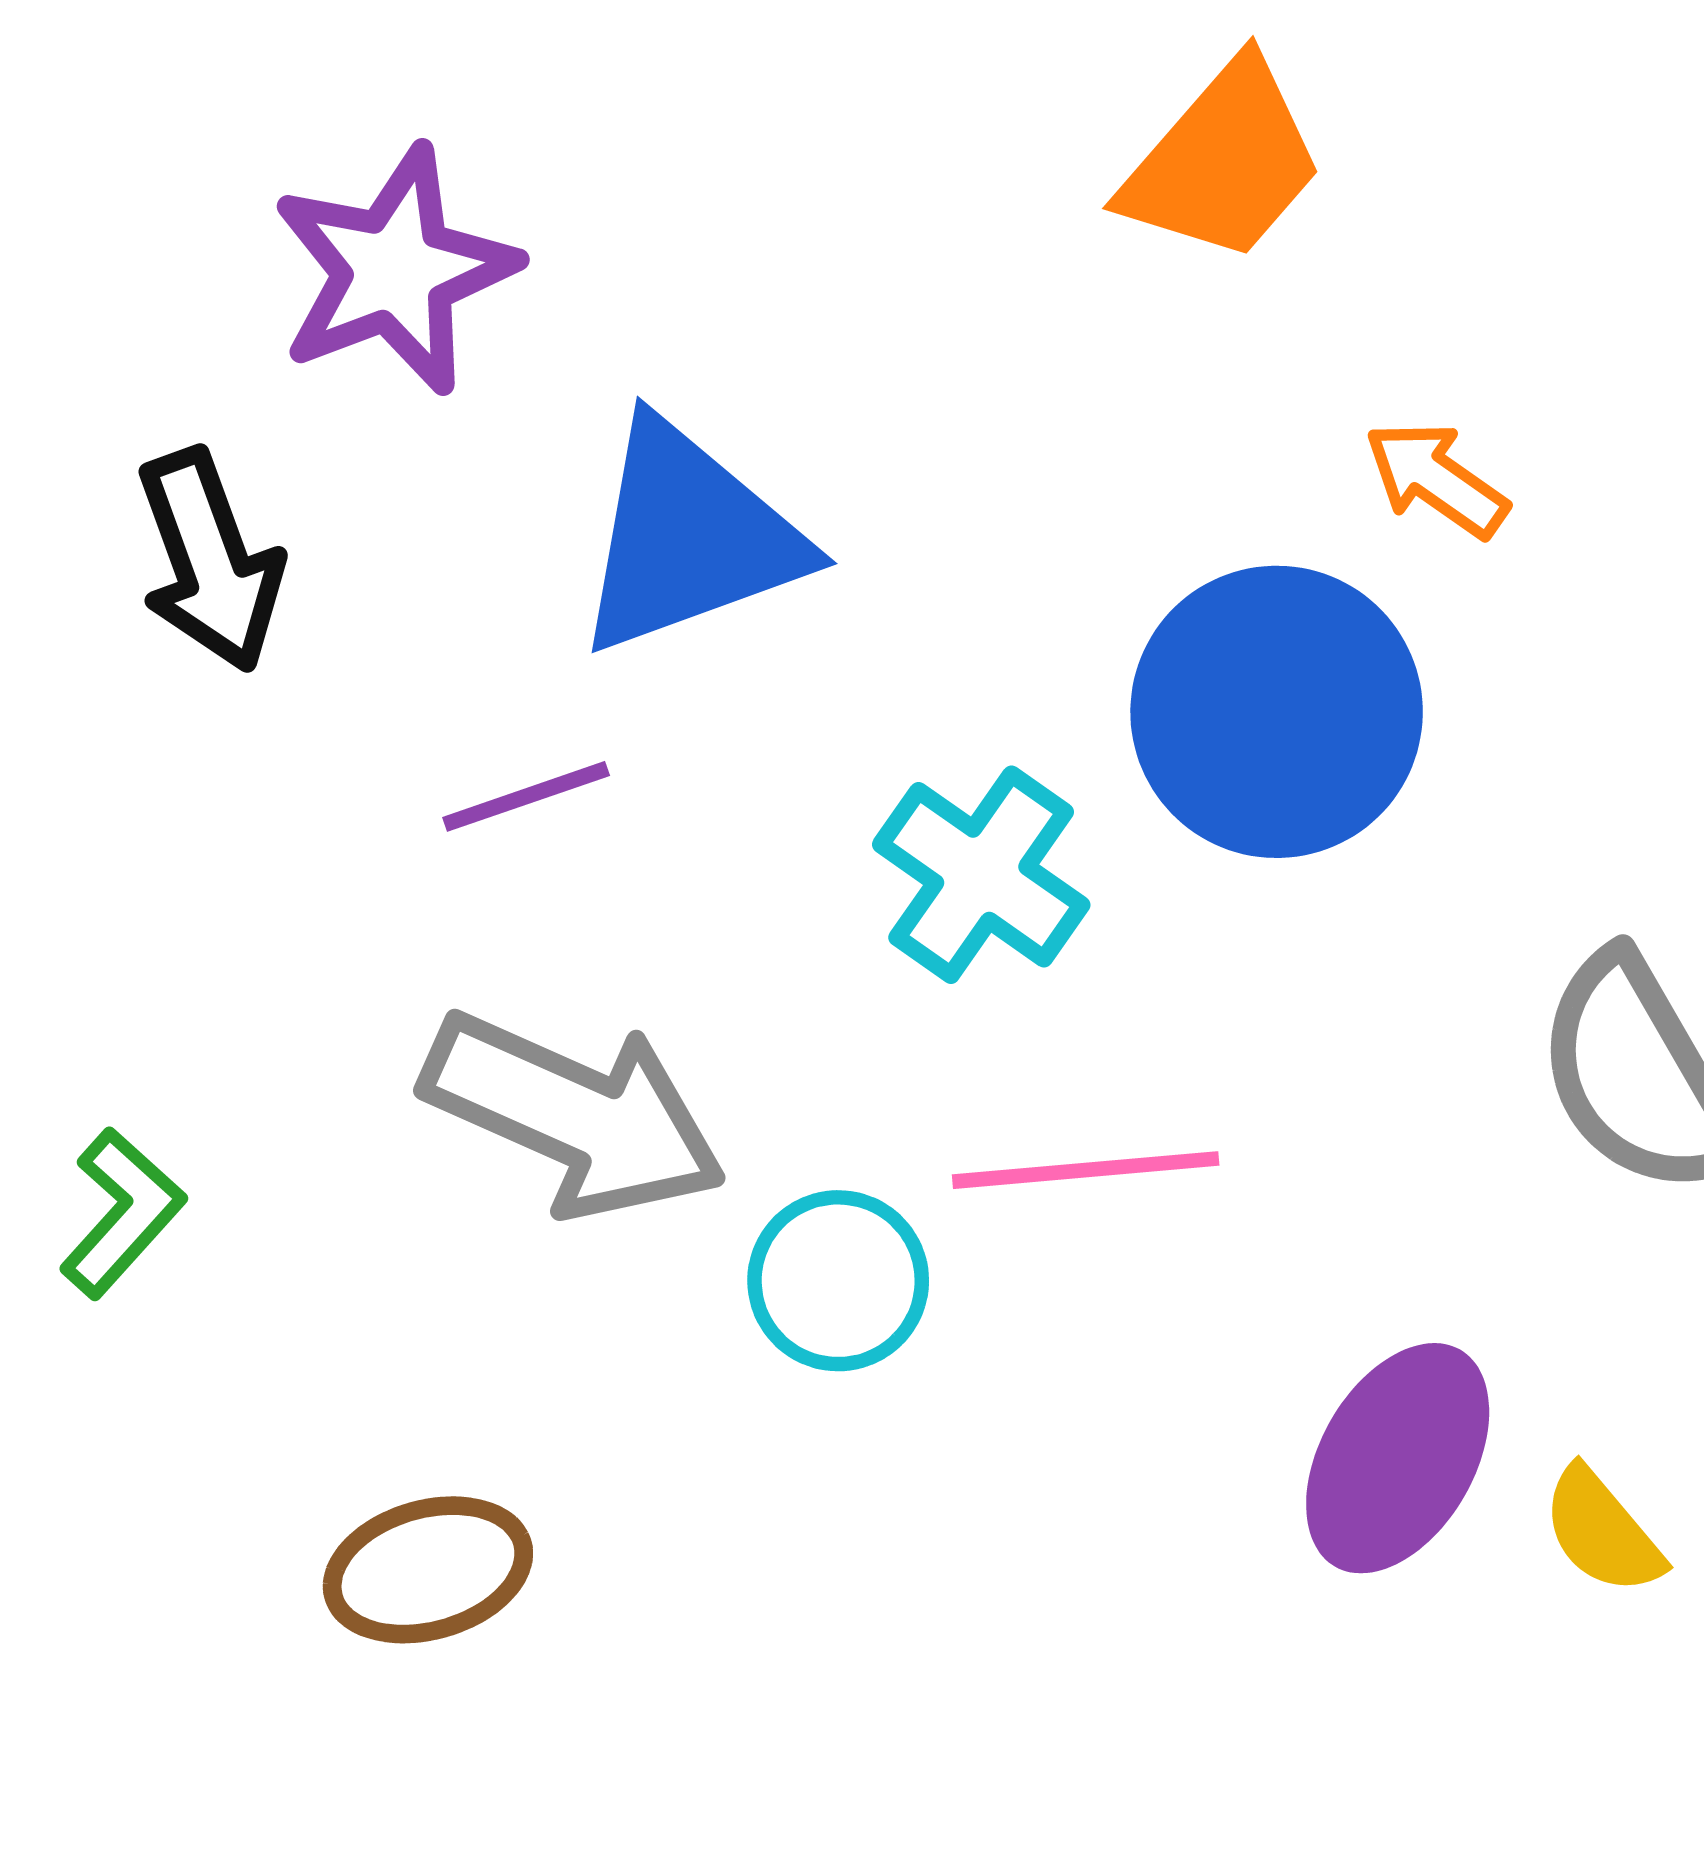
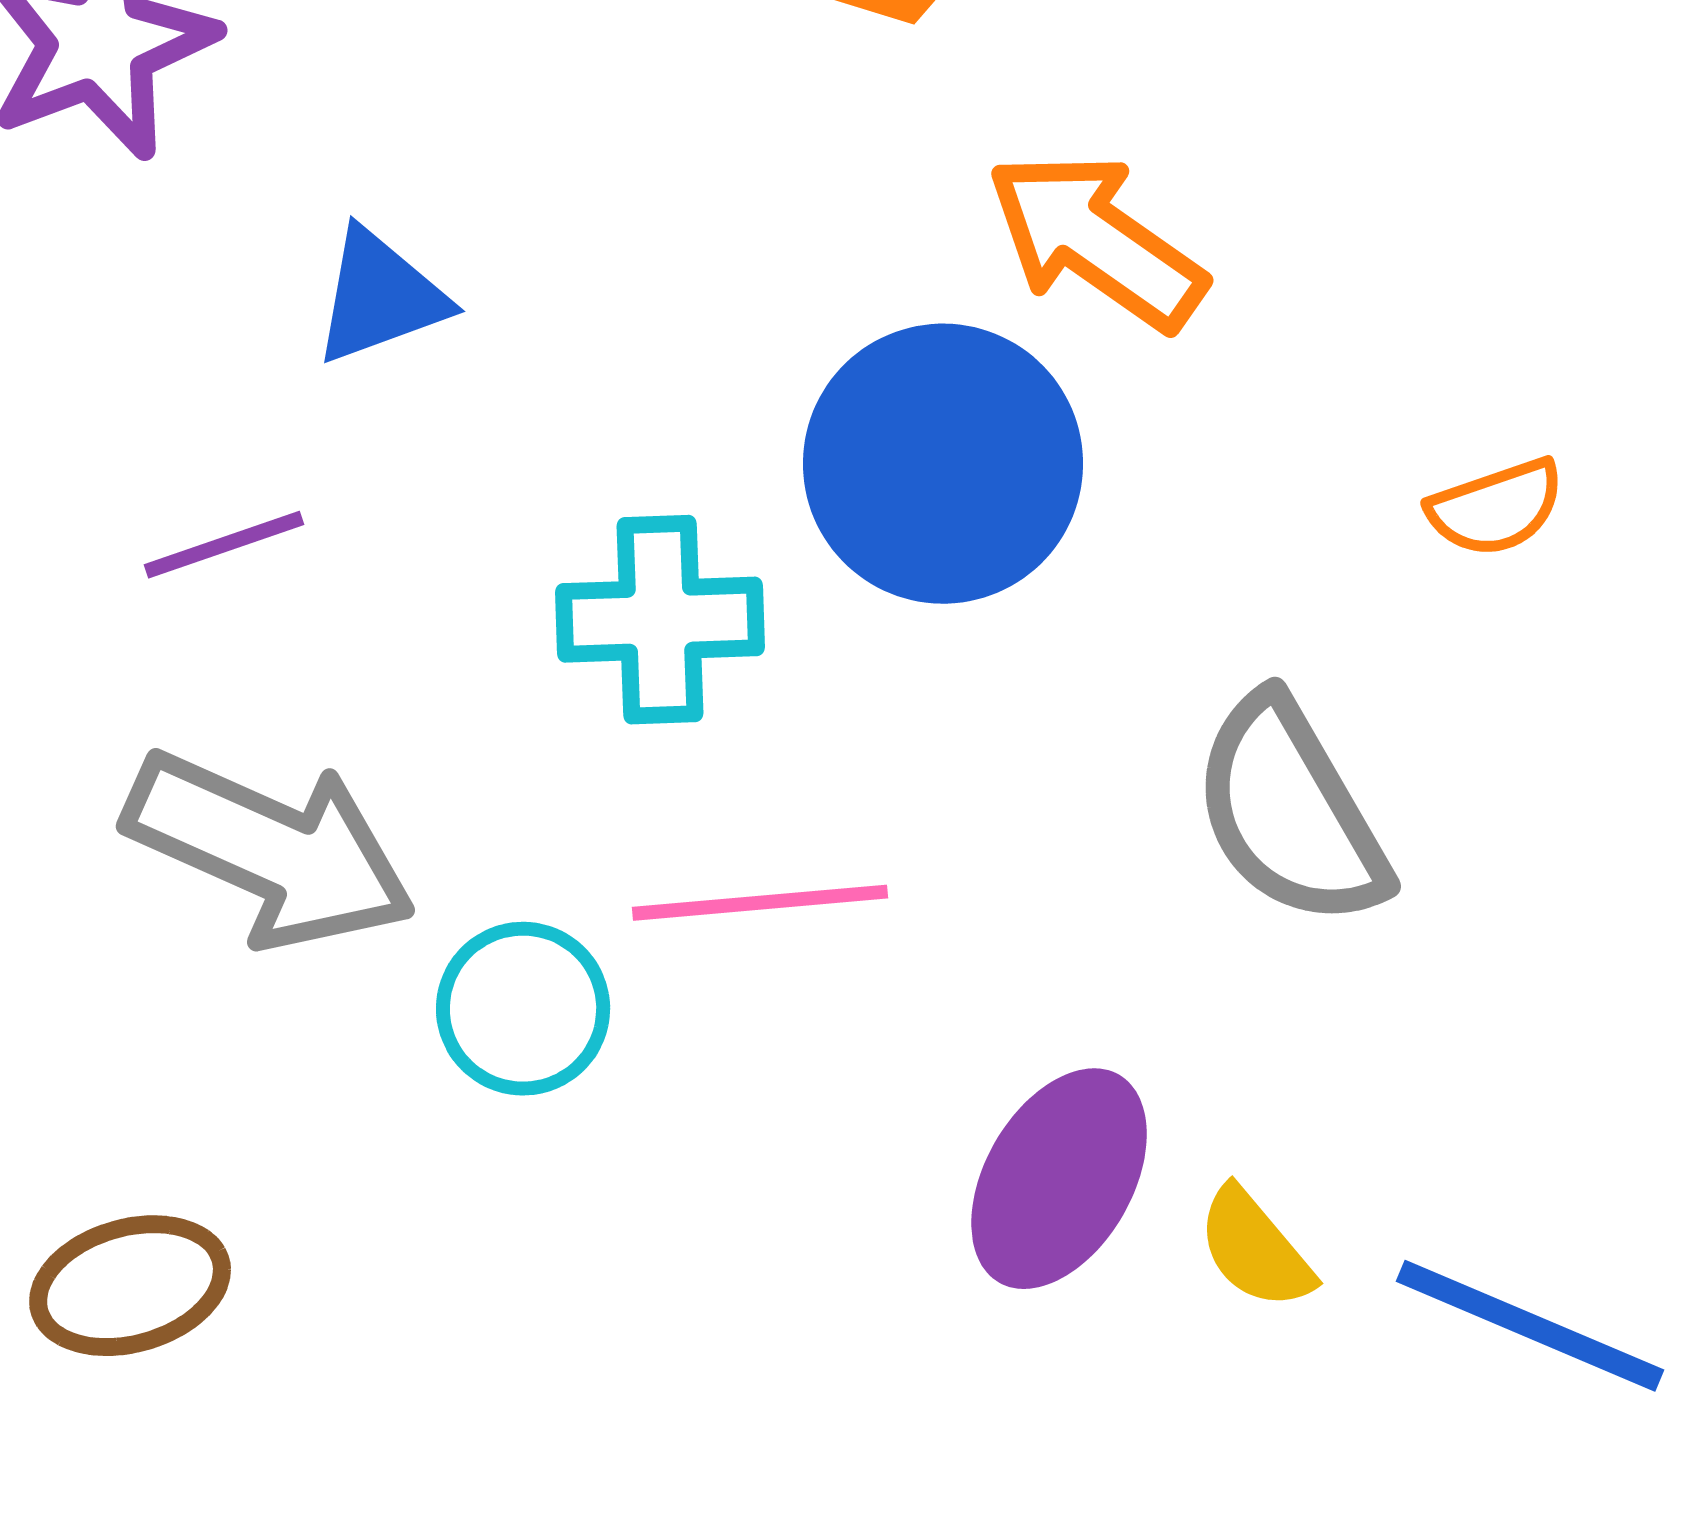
orange arrow: (1436, 479) -> (1096, 241), size x1.6
blue triangle: (689, 538) -> (380, 297), size x0.6
cyan cross: (981, 875) -> (660, 620), turned -37

